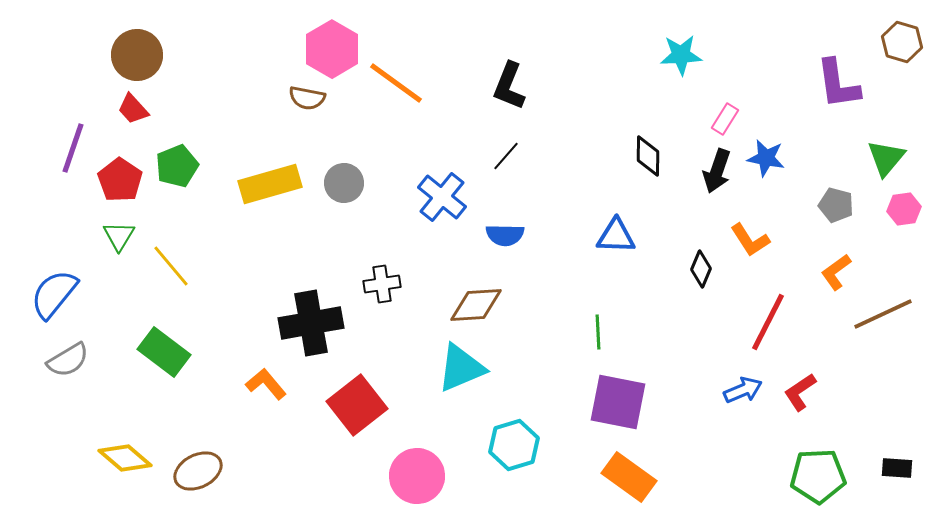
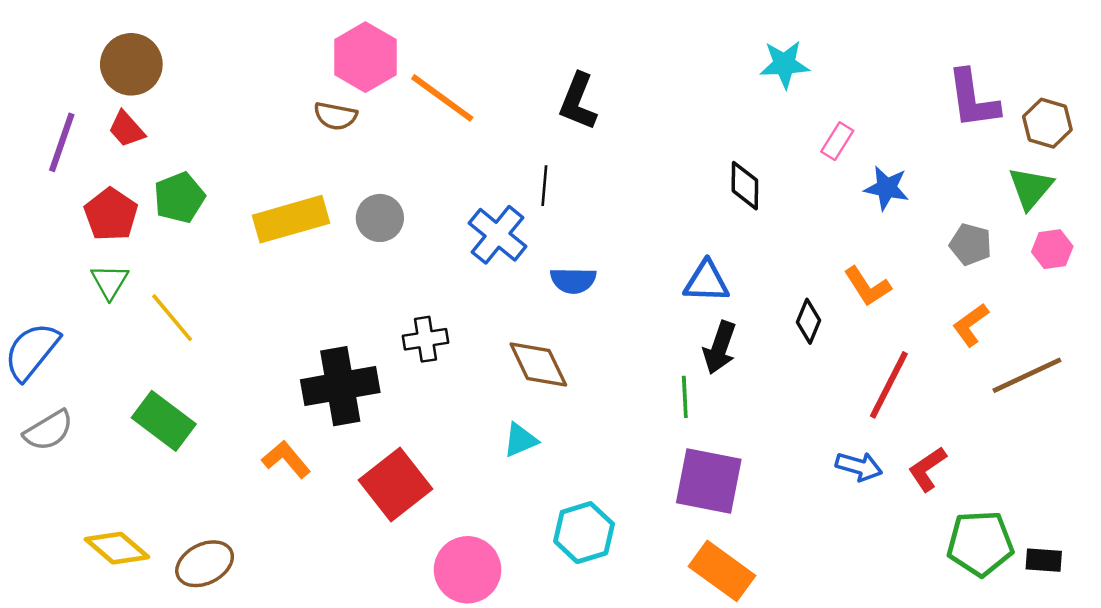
brown hexagon: (902, 42) -> (1047, 123), moved
purple line: (73, 148) -> (62, 142), moved
black line: (506, 156) -> (544, 186), moved, turned -36
black arrow: (717, 171) -> (720, 348), moved
brown diamond: (476, 305) -> (538, 364), turned 68
cyan triangle: (461, 368) -> (520, 440), size x0.6
blue arrow: (743, 390) -> (859, 467), turned 39
green pentagon: (818, 476) -> (980, 543), moved

